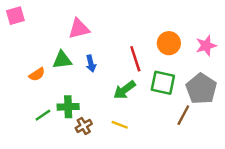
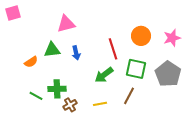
green line: (43, 115) -> (36, 96), turned 64
brown line: (183, 115) -> (129, 96), moved
yellow line: (120, 125) -> (100, 104), turned -32

